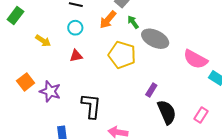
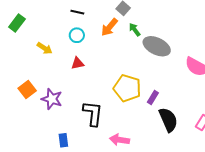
yellow pentagon: (122, 55) -> (127, 88), moved

